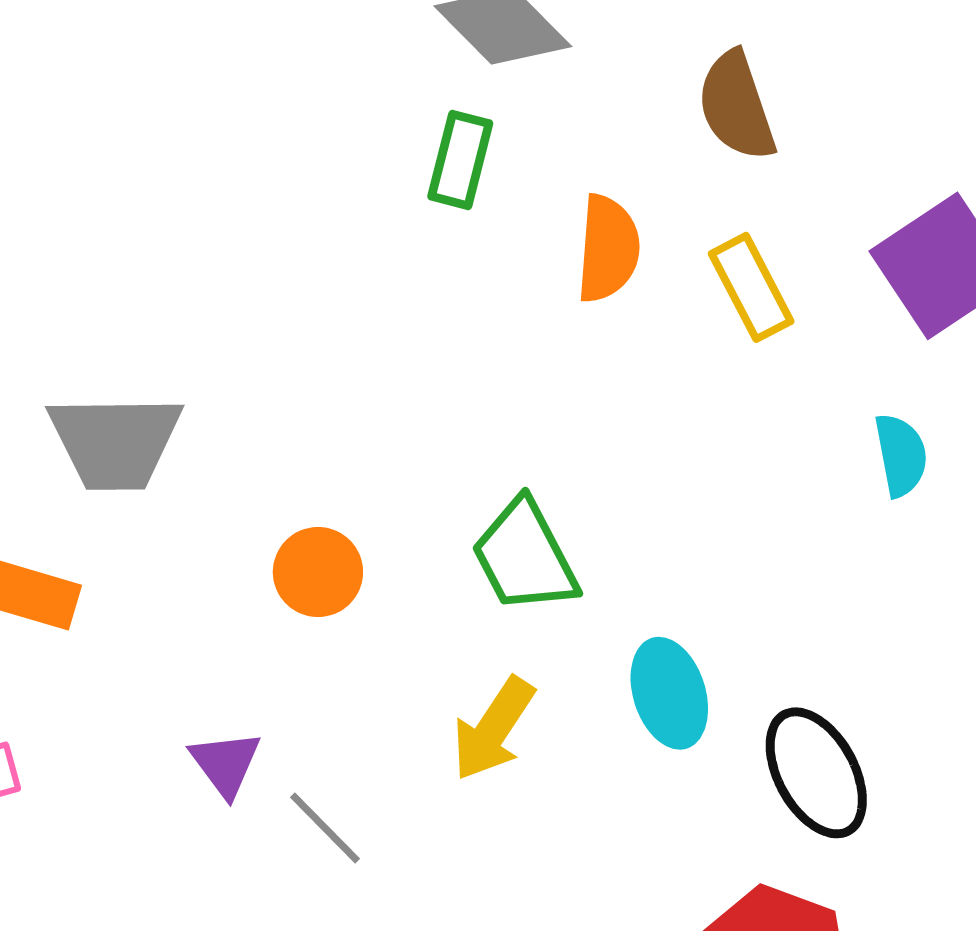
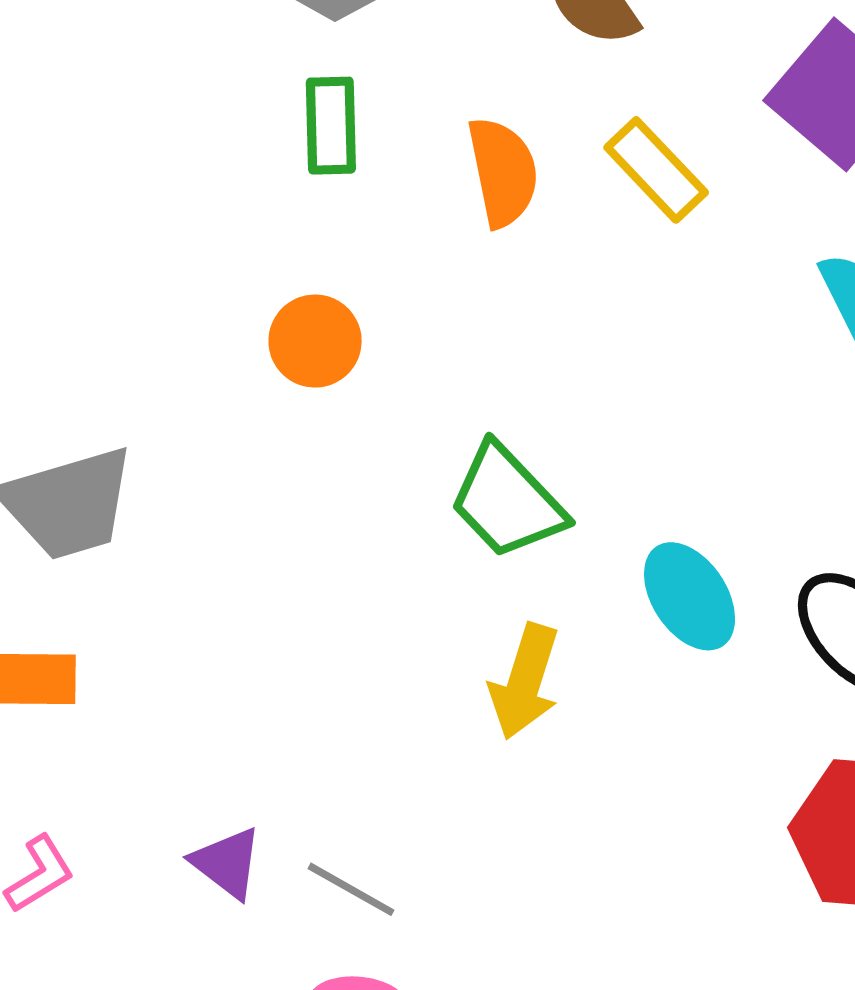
orange circle: (318, 572) -> (315, 341), moved
purple triangle: (226, 764) -> (227, 863), moved
gray line: (325, 828) -> (351, 889), moved

